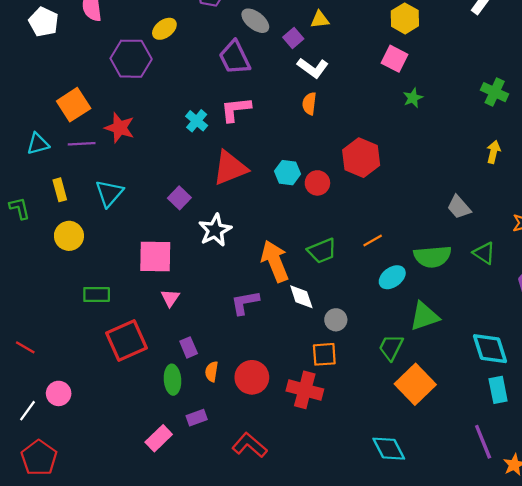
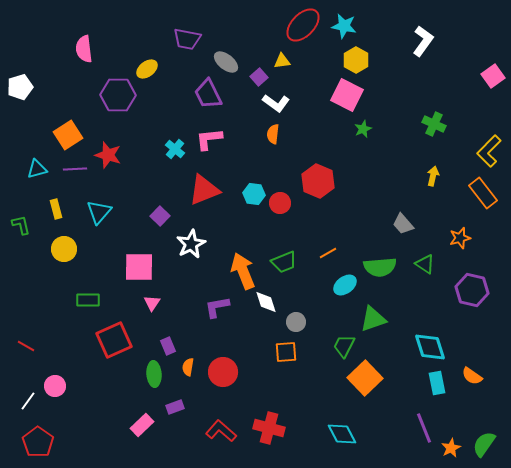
white pentagon: (44, 22) -> (20, 87), moved, turned 30
pink square: (394, 59) -> (347, 95), size x1.4
red cross: (305, 390) -> (269, 428), moved

